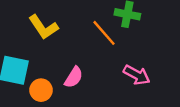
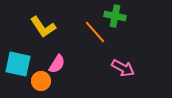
pink semicircle: (74, 77) -> (57, 64), moved

